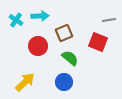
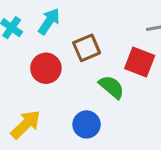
cyan arrow: (40, 16) -> (49, 21), turned -54
green semicircle: (70, 58) -> (112, 87), moved

